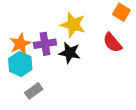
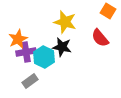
purple cross: (45, 44) -> (26, 52), moved
cyan hexagon: (20, 64) -> (44, 57), moved

